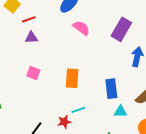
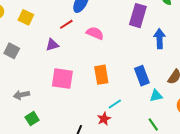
red line: (29, 19) -> (66, 24), moved
pink semicircle: (81, 28) -> (95, 33), moved
pink square: (33, 73) -> (62, 79), size x1.6

